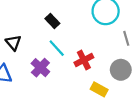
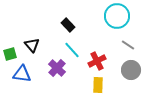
gray line: (126, 38) -> (128, 45), moved, turned -40
yellow rectangle: (99, 89) -> (98, 85), moved, turned 63

